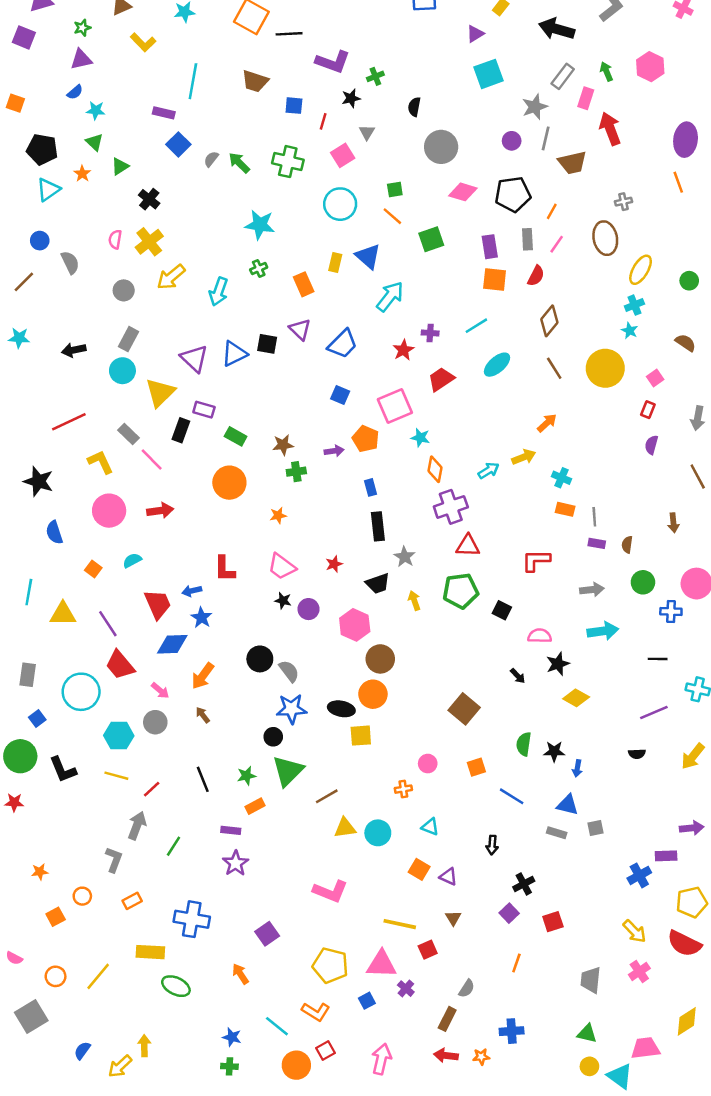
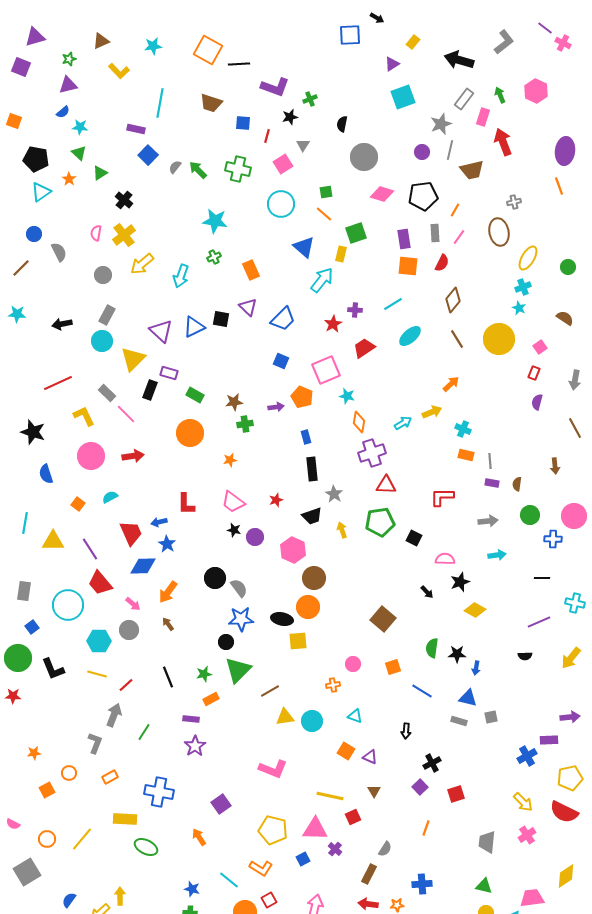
yellow rectangle: (335, 262) -> (341, 254), moved
cyan arrow: (603, 631) -> (497, 555), size x0.7

